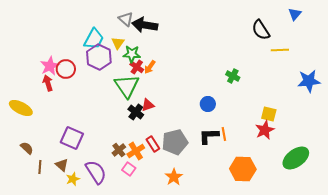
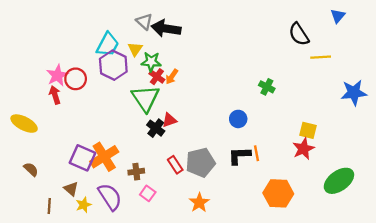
brown cross: (119, 150) -> (136, 172), turned 32
orange cross: (136, 151) -> (104, 157), moved, size x1.4
brown line: (40, 167) -> (49, 206), moved

